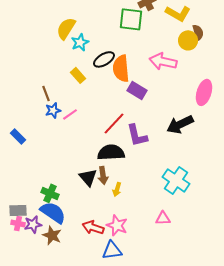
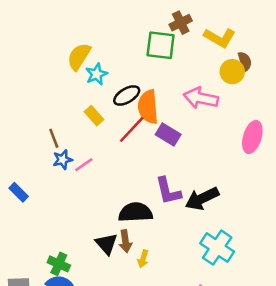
red line: (114, 123) -> (132, 129), moved
black arrow: (180, 124) -> (202, 199), moved

